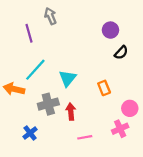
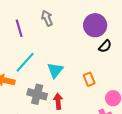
gray arrow: (50, 16) -> (47, 18), moved
purple circle: (110, 30) -> (95, 25), size x1.5
gray cross: (48, 104) -> (37, 94), turned 30

